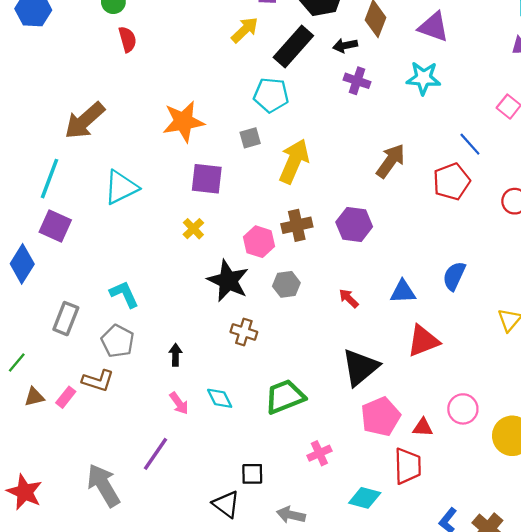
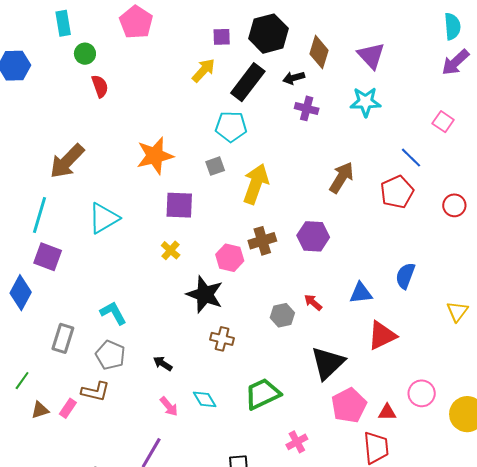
purple triangle: (434, 27) -> (371, 56), turned 32
gray hexagon: (286, 284) -> (282, 315), moved
black arrow: (175, 355) -> (163, 364), turned -54

